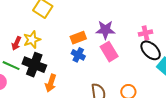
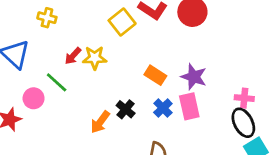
orange rectangle: (78, 38) -> (155, 75), turned 35
blue cross: (78, 55) -> (163, 108), moved
black cross: (34, 65) -> (126, 109), moved, size x0.6

